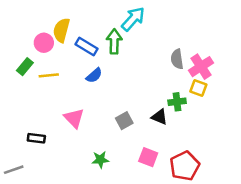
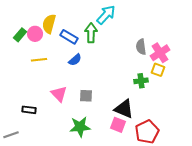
green rectangle: (25, 67) -> (20, 35), moved
black triangle: (159, 117) -> (124, 109), moved, size x1.5
gray square: (124, 121) -> (86, 96), moved, turned 32
green star: (100, 160) -> (80, 127), size x1.5

